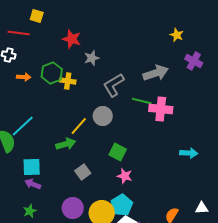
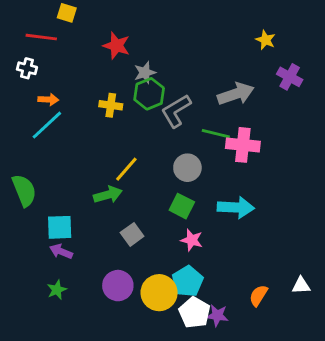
green hexagon: (52, 73) -> (149, 94), moved
gray circle: (103, 116) -> (187, 168), moved
cyan line: (23, 126) -> (47, 125), moved
cyan arrow: (189, 153) -> (236, 207), moved, size x1.4

